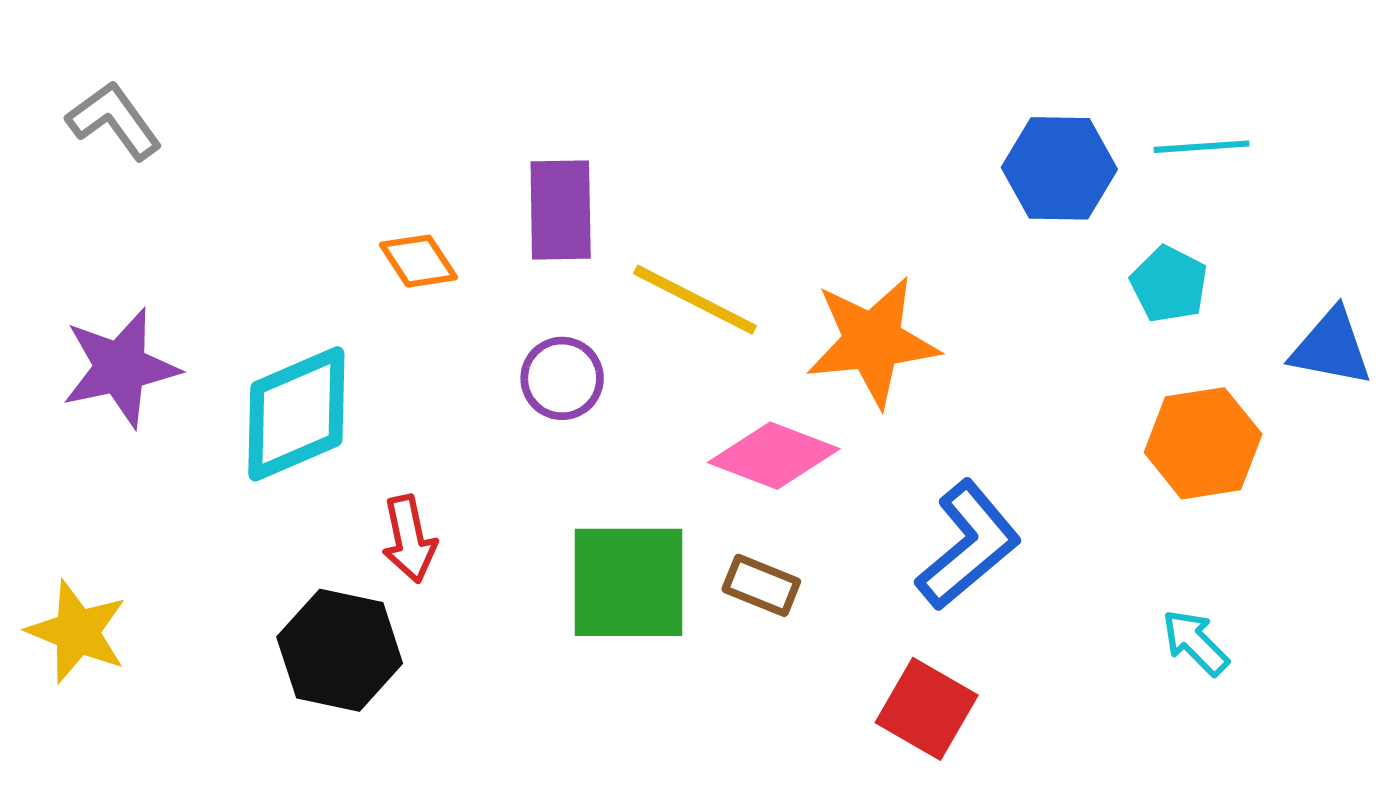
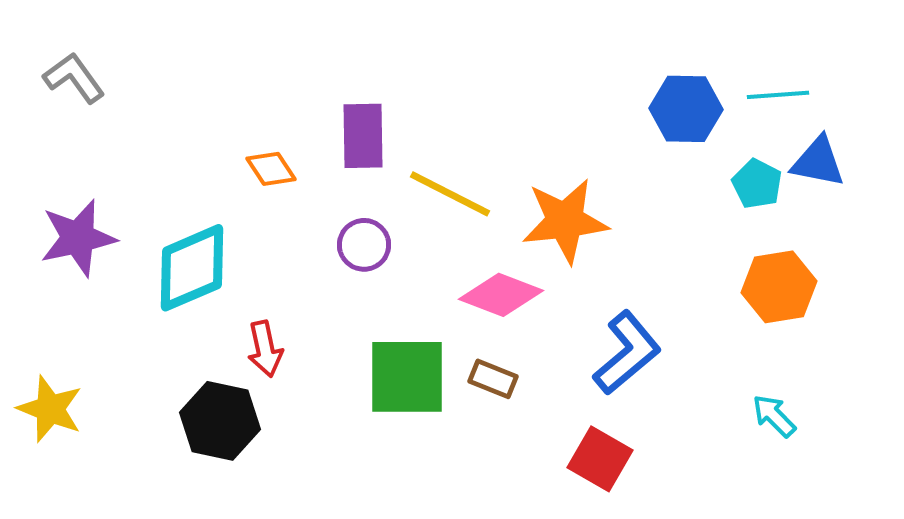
blue triangle: (1331, 348) -> (818, 162), moved

